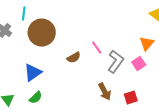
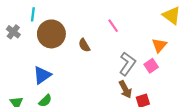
pink line: (97, 48) -> (113, 26), moved
brown semicircle: (74, 58) -> (84, 45), moved, turned 88
brown arrow: (105, 92) -> (125, 89), moved

